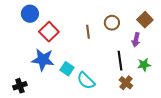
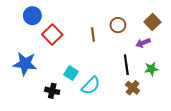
purple arrow: (136, 40) -> (143, 43), turned 56
blue star: (43, 60) -> (25, 64), moved
cyan semicircle: (86, 81) -> (91, 86), turned -90
black cross: (20, 86) -> (52, 91), moved, turned 32

